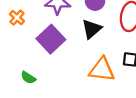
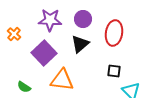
orange triangle: (102, 70) -> (62, 80), moved

